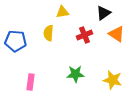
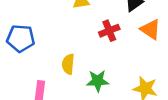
yellow semicircle: (48, 33) -> (68, 64), moved

